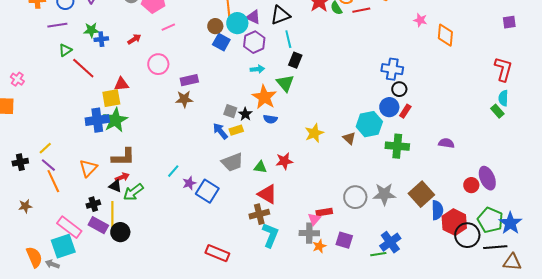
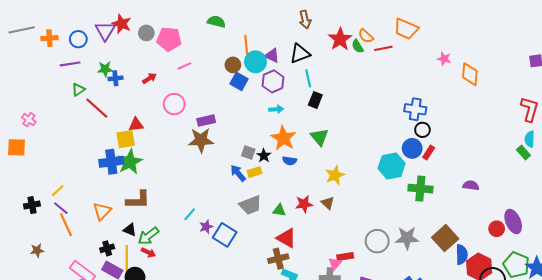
green triangle: (285, 83) -> (319, 137), moved
brown star: (184, 99) -> (201, 140), size x1.4
brown triangle: (349, 138) -> (328, 203), moved
red arrow: (122, 177) -> (148, 252), moved, turned 48

